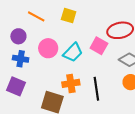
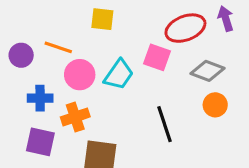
orange line: (36, 16) -> (58, 47), moved
purple circle: (18, 36) -> (21, 55), moved
orange cross: (71, 83) -> (75, 117), moved

